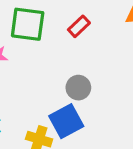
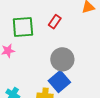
gray circle: (78, 88) -> (62, 59), size x1.5

